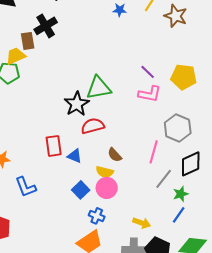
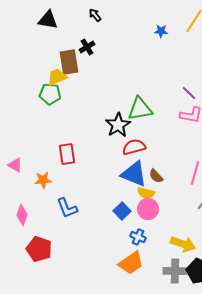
black cross: (46, 26) -> (87, 47), size x0.7
brown rectangle: (28, 41) -> (69, 62), size x1.4
red rectangle: (54, 146) -> (67, 154), moved
blue triangle: (75, 156) -> (134, 174), moved, size x1.8
yellow arrow: (142, 223) -> (183, 244), size x1.4

